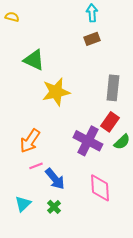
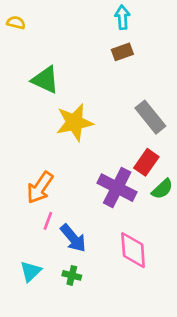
gray rectangle: (113, 88) -> (150, 117), turned -45
pink line: (36, 166) -> (48, 221), turned -48
green cross: (54, 207) -> (72, 275), turned -32

